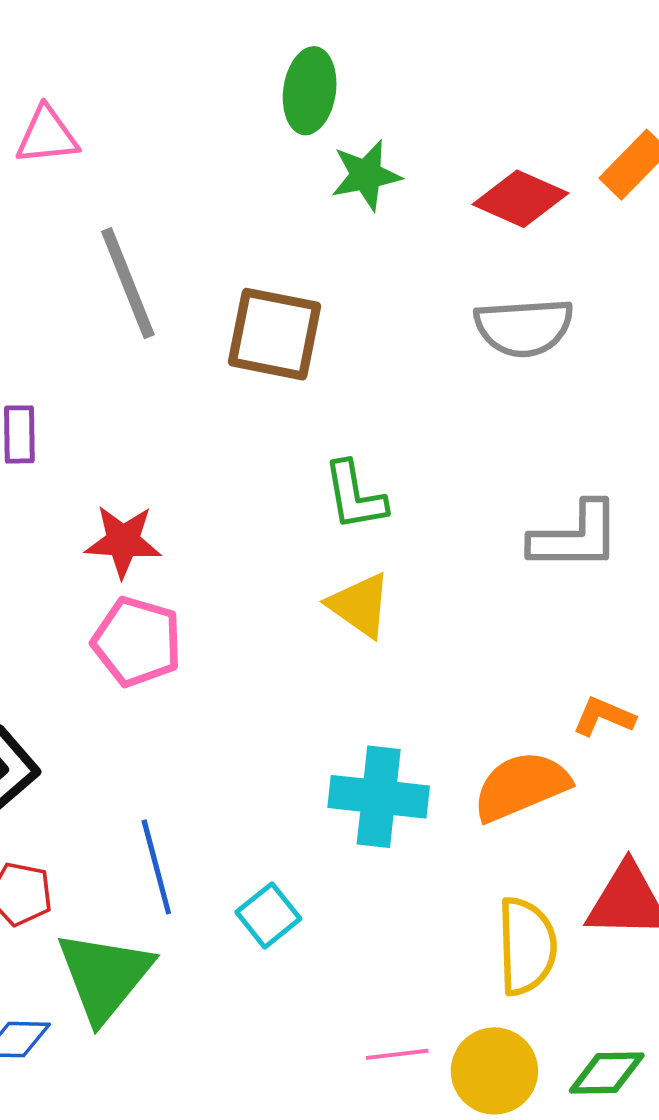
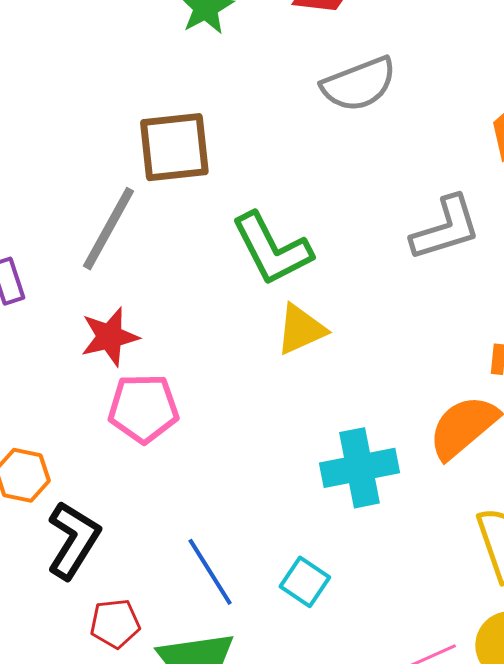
gray line: (128, 283) -> (108, 229), moved, turned 68
green L-shape: (355, 496) -> (272, 249), size x1.4
yellow triangle: (360, 605) -> (301, 329), turned -42

